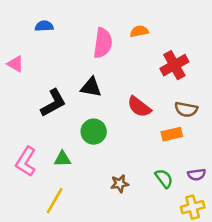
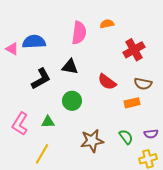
blue semicircle: (44, 26) -> (34, 42), moved, size x1.6
brown star: (120, 184) -> (92, 141), size x1.6

